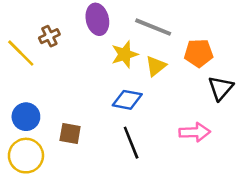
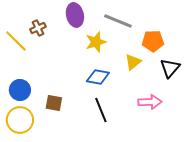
yellow triangle: (156, 66) -> (133, 62), moved

